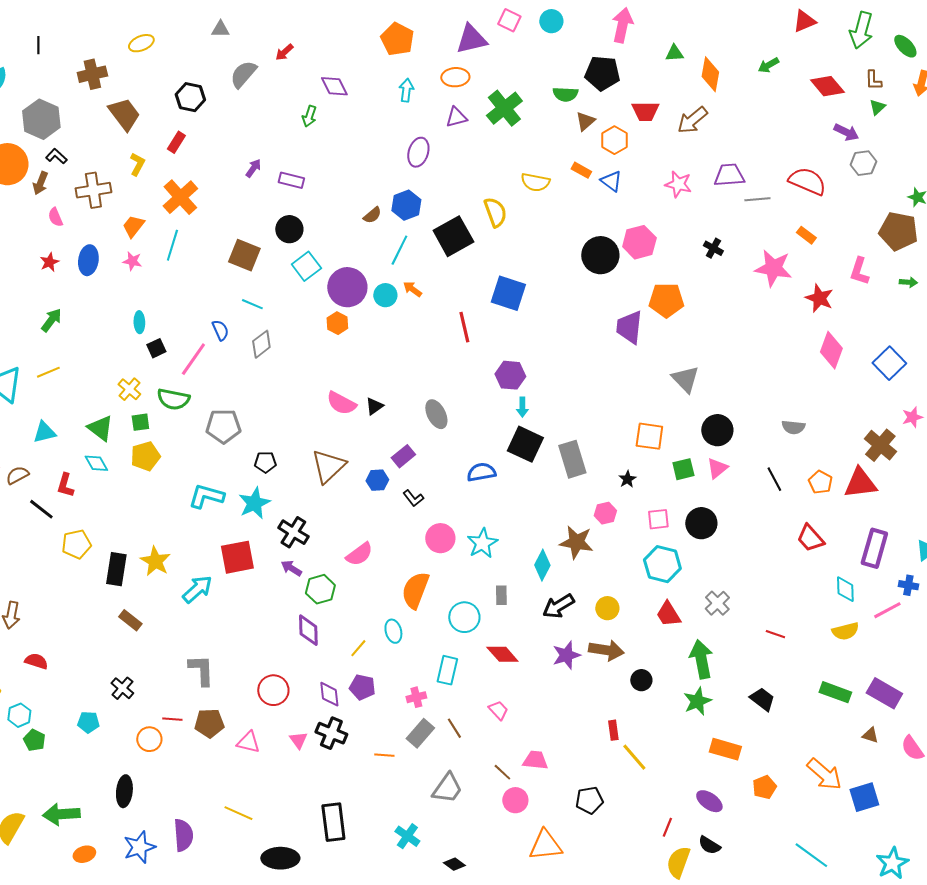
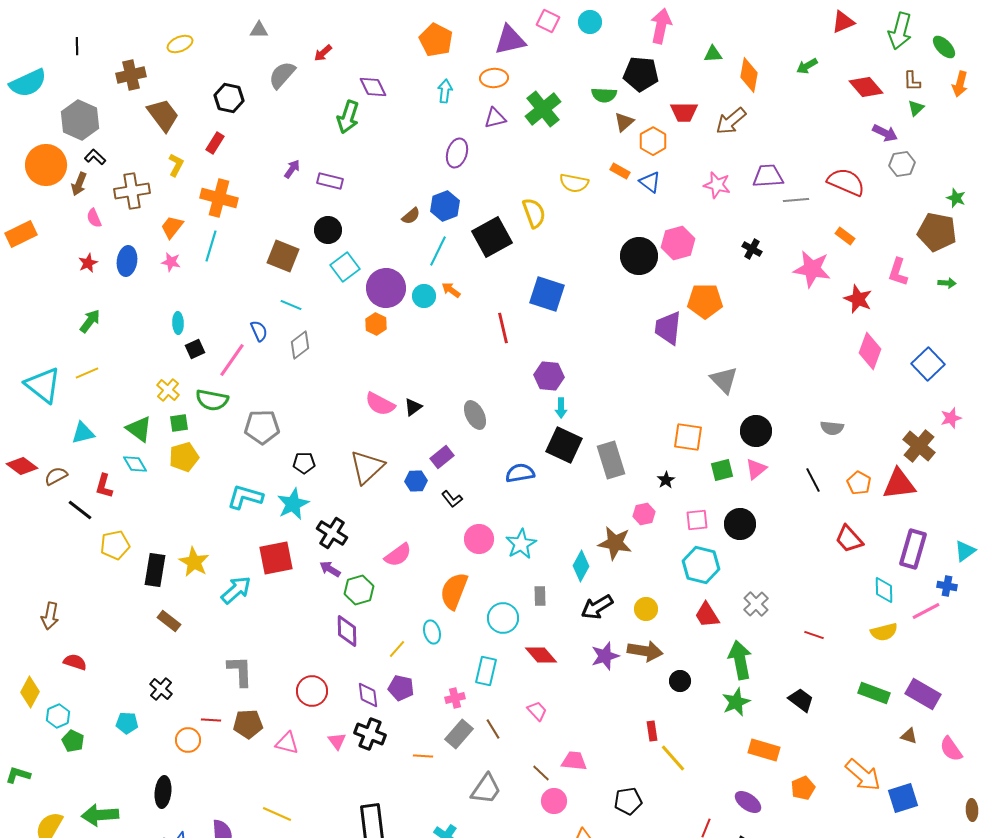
green arrow: (309, 116) -> (348, 117), size x1.5
orange cross: (180, 197) -> (219, 198), turned -33

